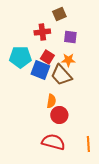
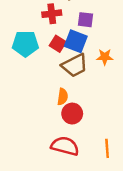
orange star: (68, 60) -> (105, 57), moved
blue square: (40, 70) -> (76, 41), moved
brown trapezoid: (61, 75) -> (75, 65), turned -75

